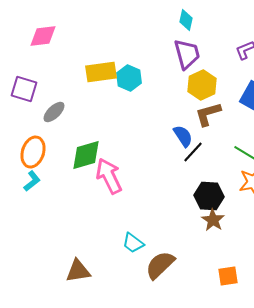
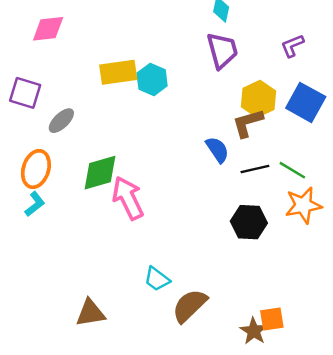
yellow hexagon: (202, 85) -> (259, 99), moved
black line: (193, 152) -> (255, 169), moved, turned 35
brown star: (213, 220) -> (254, 331), moved

